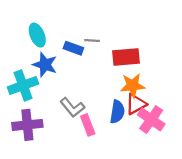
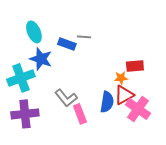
red rectangle: (126, 57) -> (135, 66), moved, size x0.7
orange star: (133, 85) -> (121, 78), size x0.6

